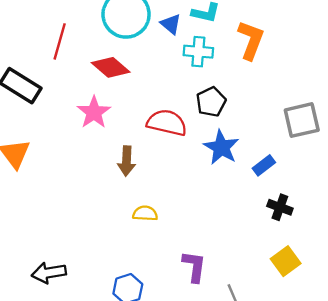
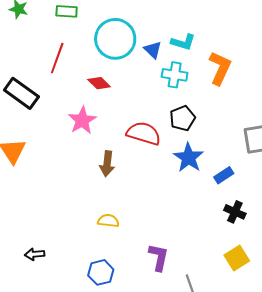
red diamond: (111, 67) -> (99, 83), size x0.7
yellow semicircle: (145, 213) -> (108, 221), moved
black arrow: (49, 273) -> (35, 254), size x0.7

